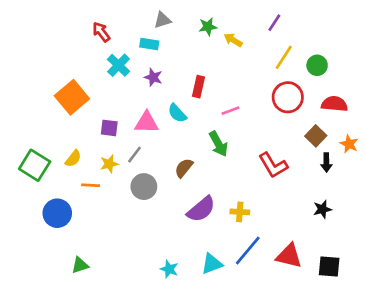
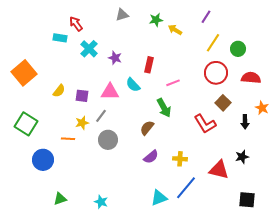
cyan rectangle: (149, 44) -> (60, 38), moved
orange square: (72, 97) -> (24, 73), moved
brown square: (316, 136) -> (223, 103), moved
yellow semicircle: (73, 159) -> (59, 91), moved
brown semicircle: (184, 168) -> (147, 128), moved
purple semicircle: (201, 209) -> (151, 157), size x0.7
red triangle: (289, 256) -> (219, 170), moved
cyan star: (169, 269) -> (101, 202), moved

